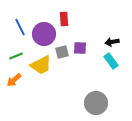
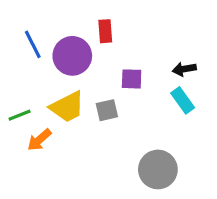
gray square: (62, 52) -> (107, 110), moved
green line: (16, 56) -> (20, 115), moved
orange arrow: (14, 80) -> (39, 140), moved

